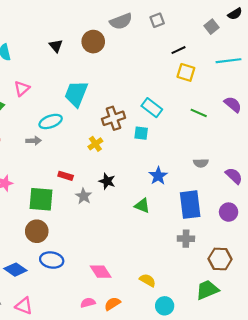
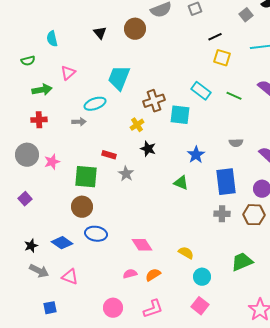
cyan rectangle: (152, 108) -> (201, 91), moved
cyan square: (141, 133) -> (180, 115), size x1.5
black star: (107, 181) -> (148, 149), moved
brown hexagon: (220, 259) -> (254, 215), moved

